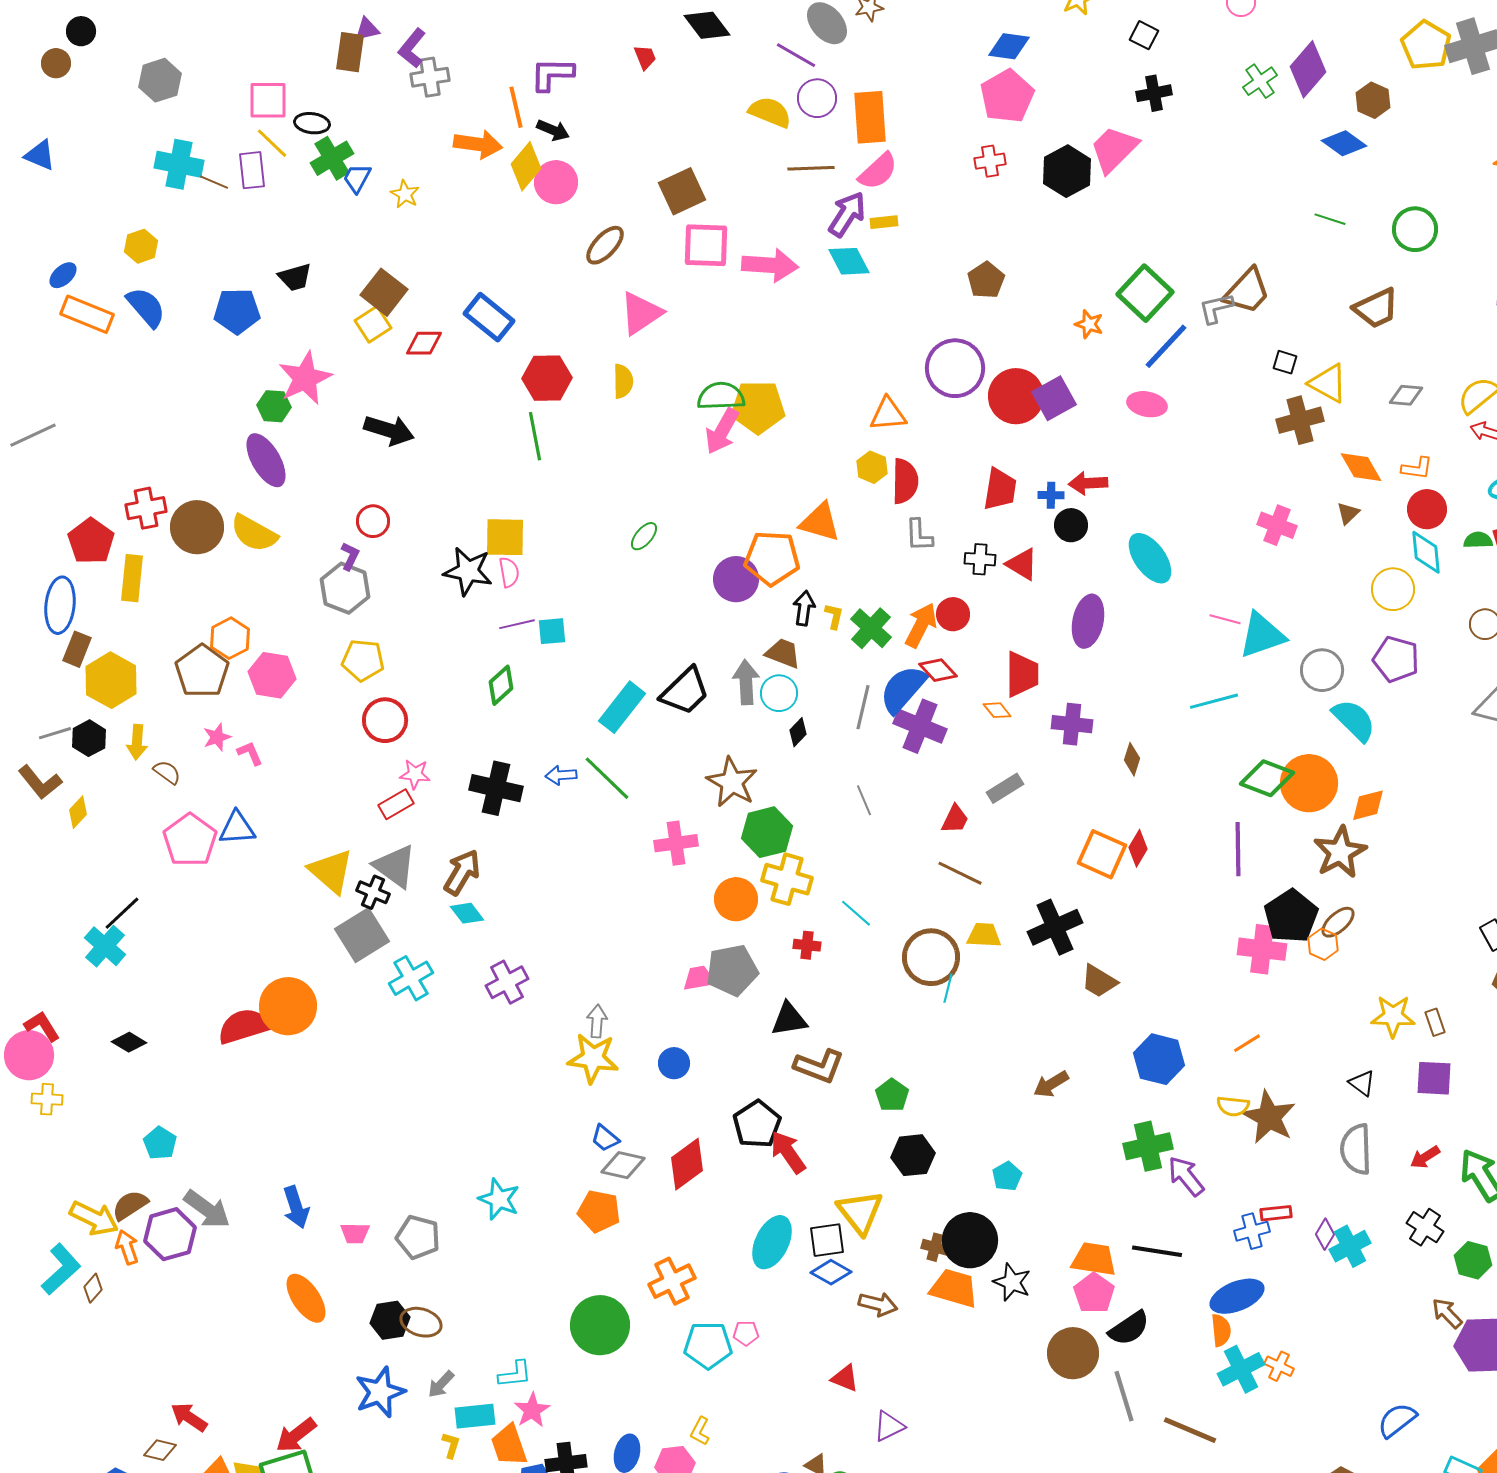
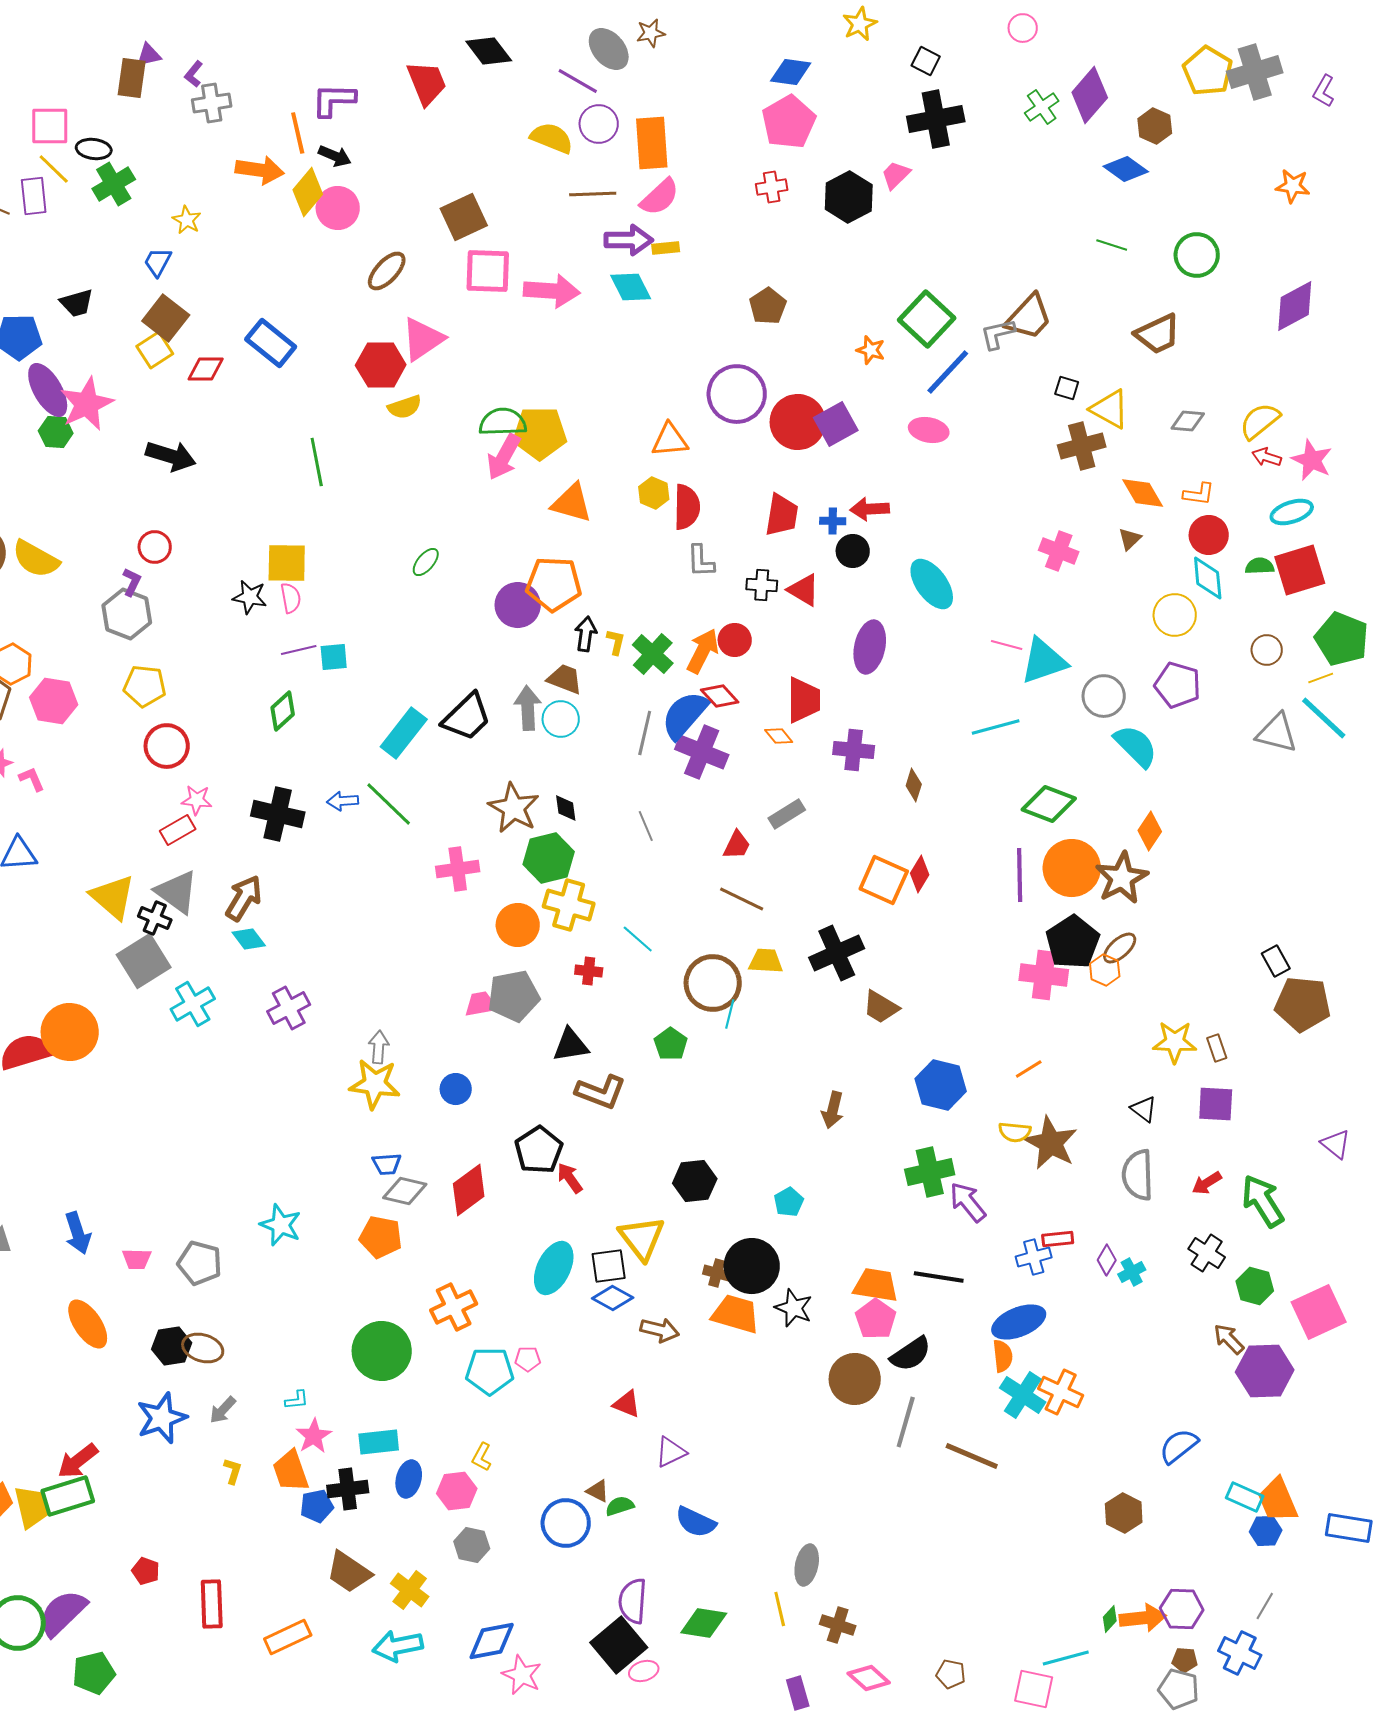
purple L-shape: (412, 48) -> (194, 74), size x0.7
red trapezoid: (645, 57) -> (427, 83), size x1.8
black cross: (1154, 93) -> (936, 119), size x1.6
pink trapezoid: (1114, 149) -> (896, 175), size x0.6
blue trapezoid: (357, 178) -> (158, 262), moved
purple arrow: (847, 214) -> (629, 240), turned 57
red hexagon: (547, 378) -> (381, 365), moved
yellow semicircle: (623, 381) -> (405, 407), turned 72
purple ellipse: (266, 460) -> (48, 390), moved
orange triangle: (820, 522) -> (572, 503), moved
black star: (468, 571) -> (250, 597), size x0.7
black diamond: (798, 732) -> (566, 808), moved, turned -52
orange circle: (1309, 783) -> (1072, 868), moved
orange diamond: (1368, 805) -> (1150, 831), turned -42
brown arrow: (1051, 1084) -> (833, 1110), turned -45
green pentagon: (892, 1095) -> (671, 1044), moved
blue trapezoid: (605, 1138) -> (387, 1164), turned -44
red arrow: (788, 1152) -> (570, 1178), size x0.7
cyan cross: (1350, 1246) -> (1132, 1272), size x0.7
orange cross: (1279, 1366) -> (1061, 1392), size x1.5
cyan cross: (1241, 1369) -> (1023, 1395), turned -30
cyan L-shape: (515, 1374) -> (297, 1400), size x0.7
gray line: (1124, 1396) -> (906, 1422), turned 33
cyan rectangle: (475, 1416) -> (379, 1442), moved

